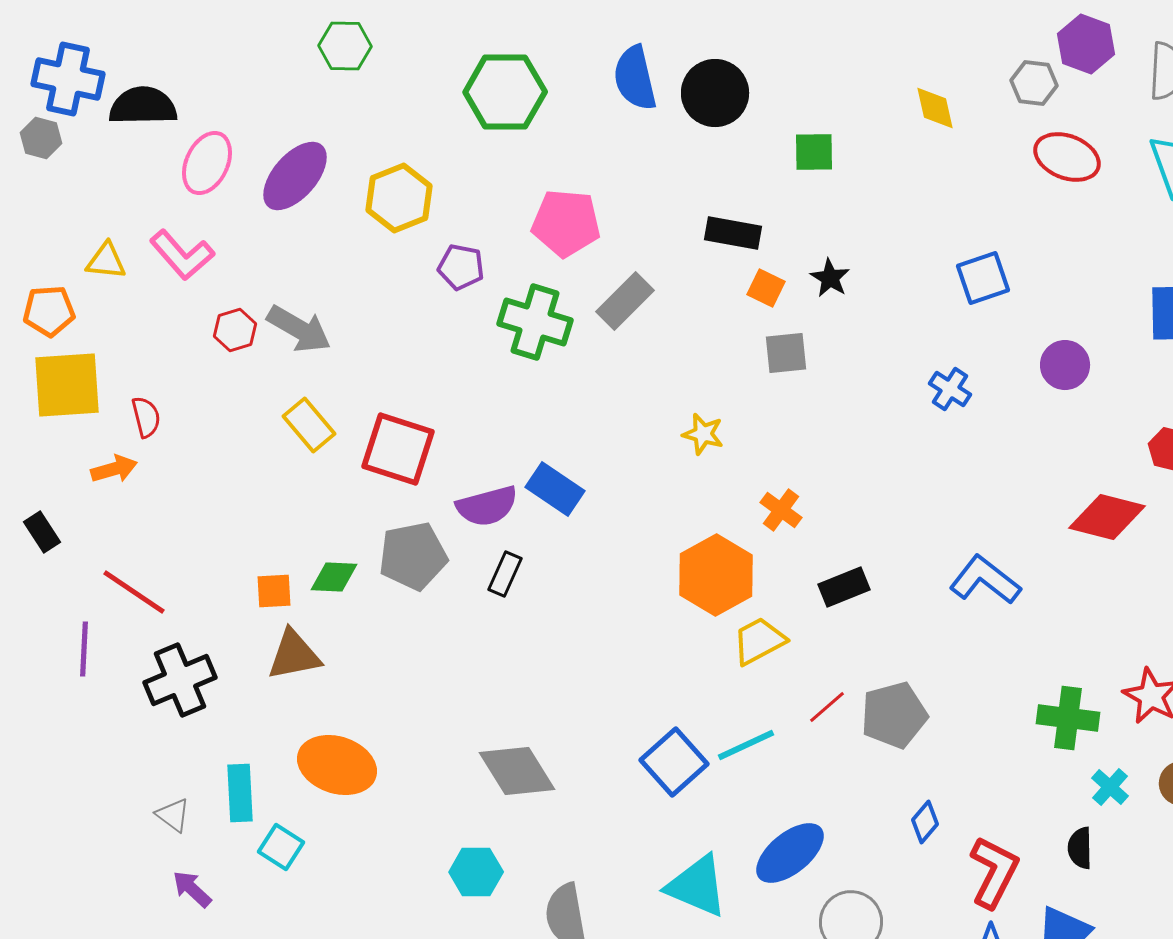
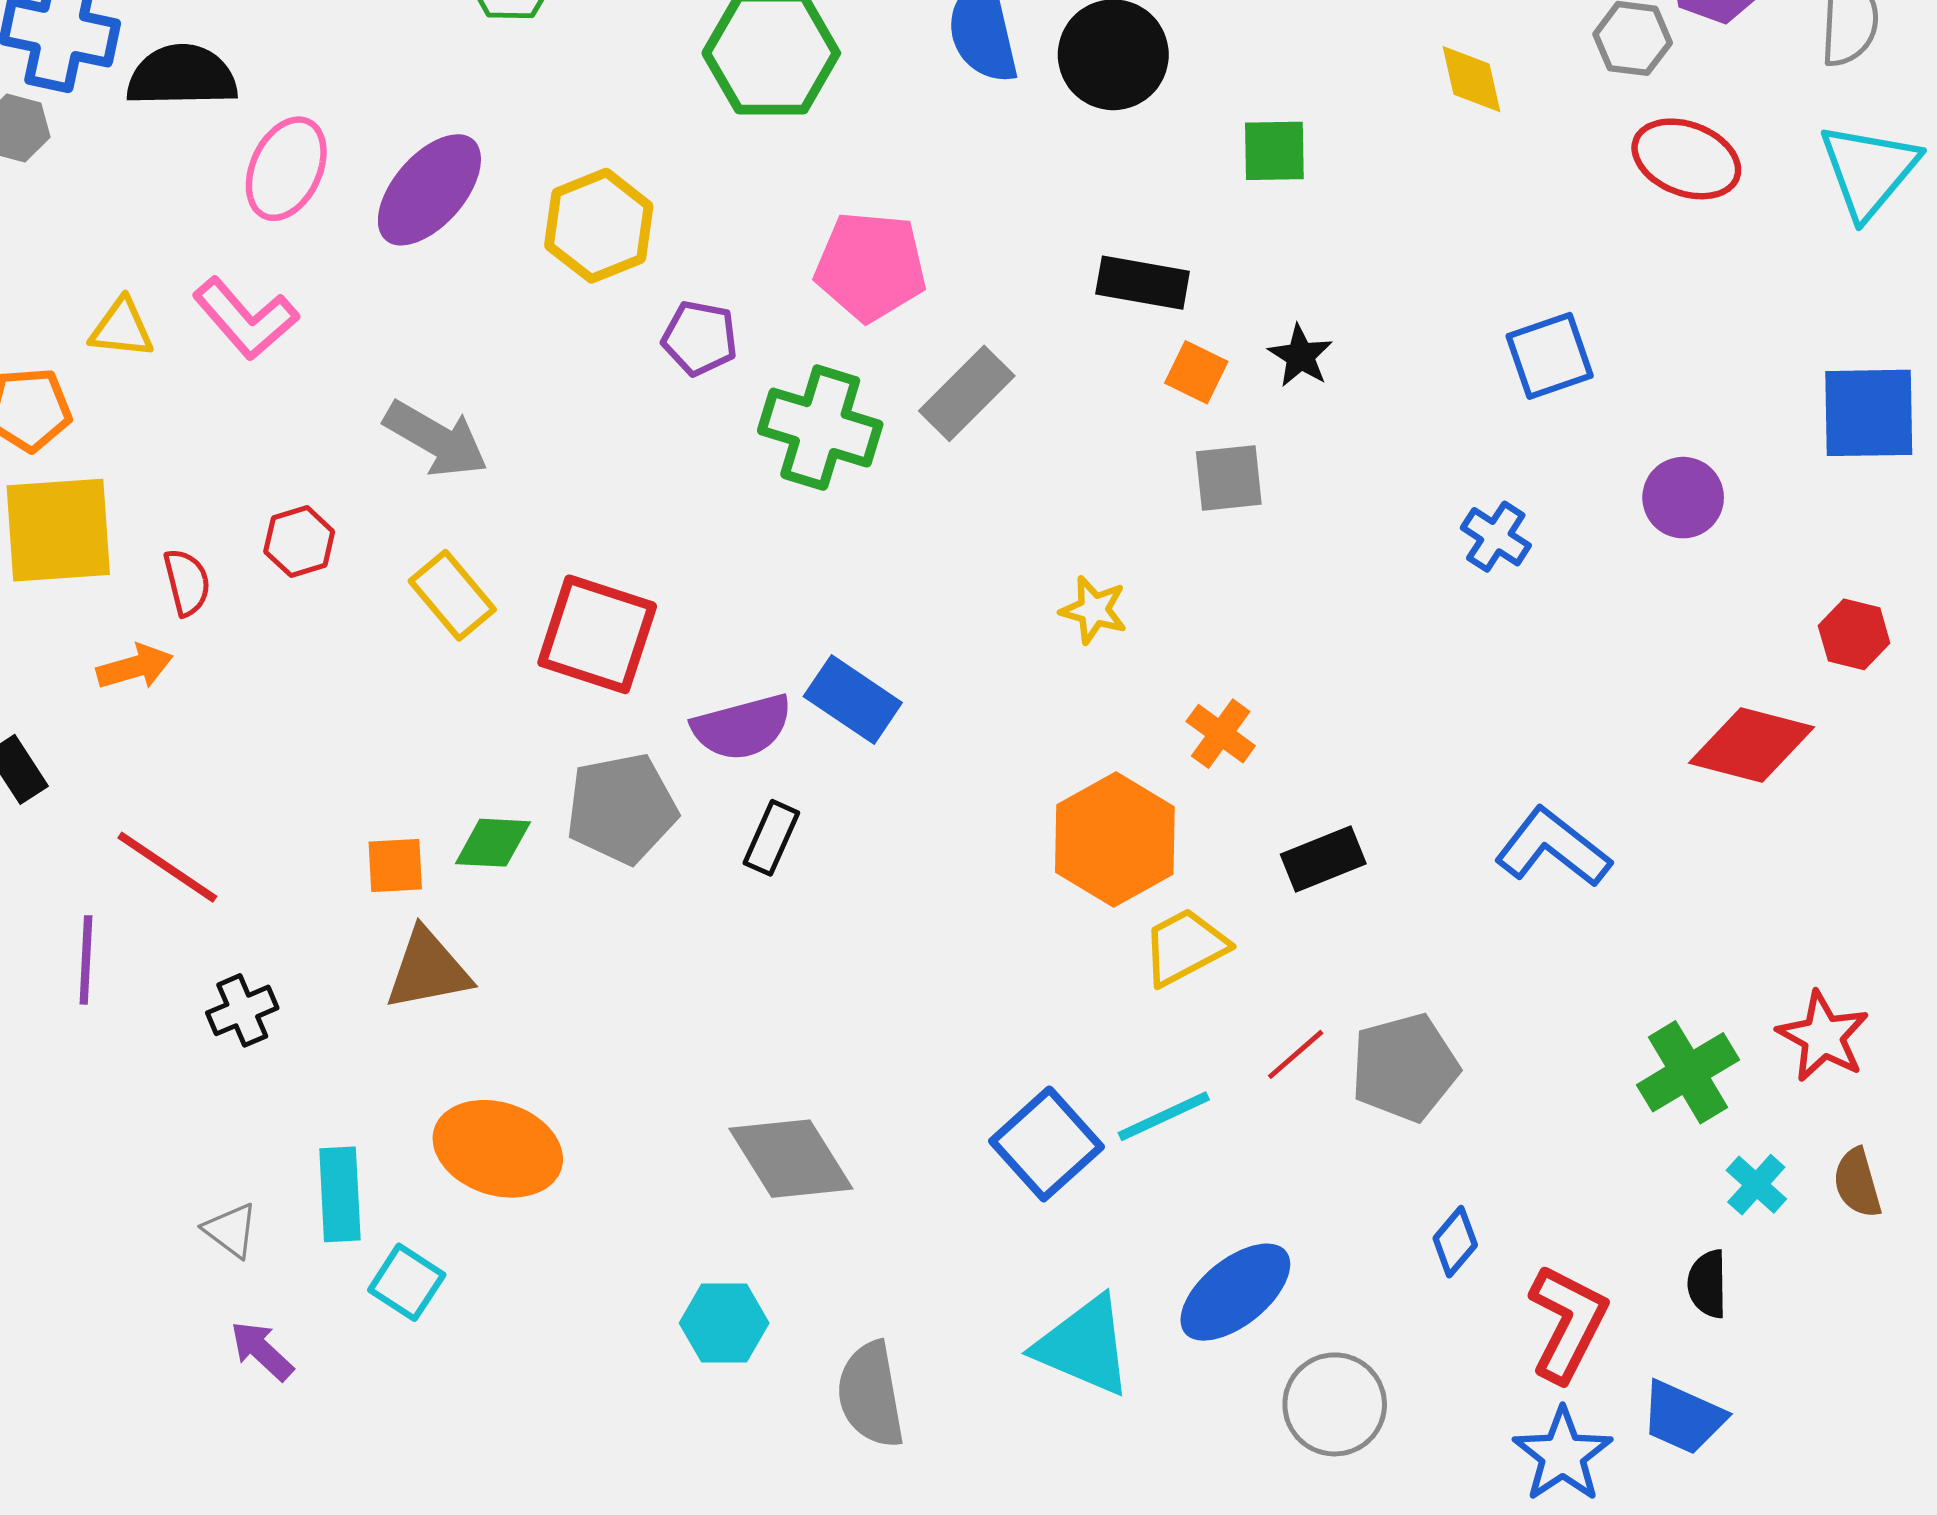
red hexagon: (235, 330) -> (299, 542), moved
black cross: (180, 680) -> (242, 1010), size x0.6
green cross: (1068, 718) -> (1688, 1072), turned -38

